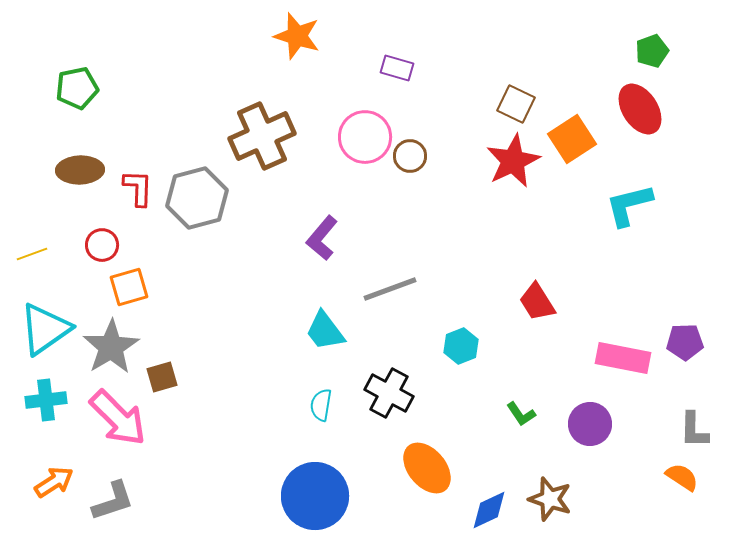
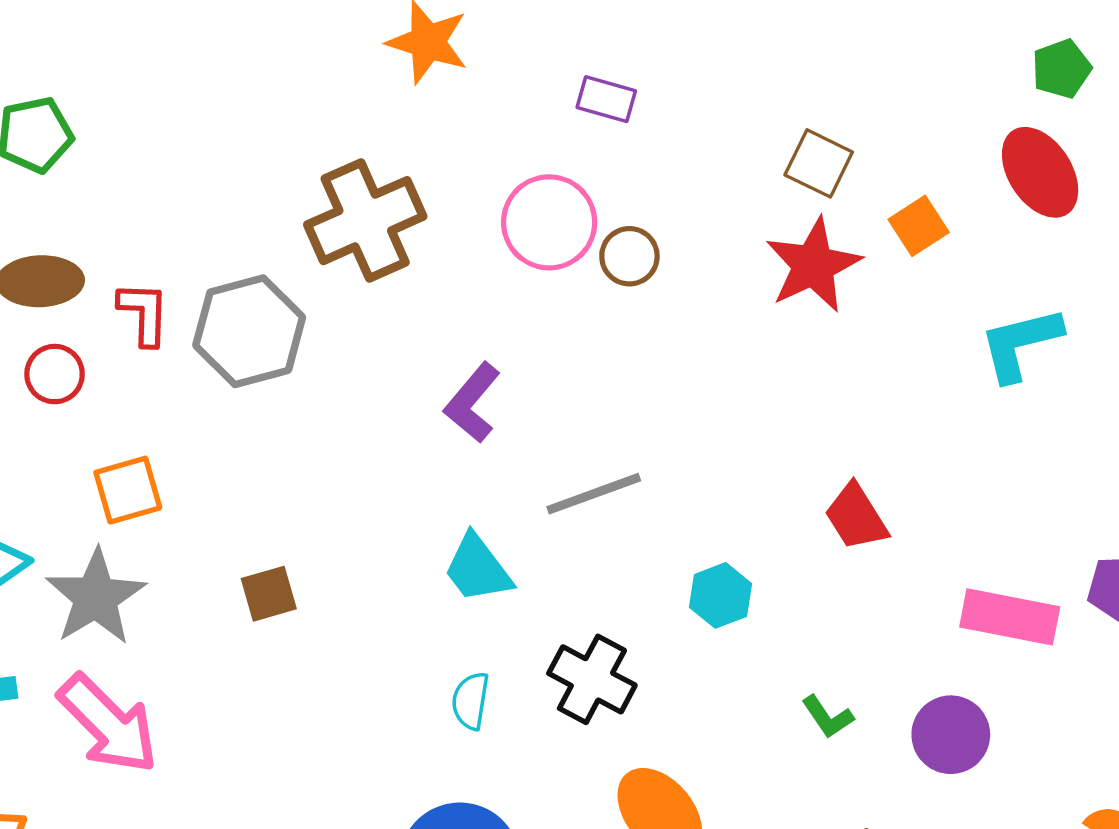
orange square: (572, 139) -> (919, 226), size x0.7
red circle: (102, 245) -> (55, 374), moved
brown square: (162, 377) -> (269, 594), moved

